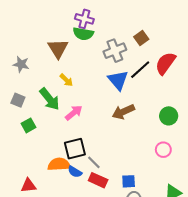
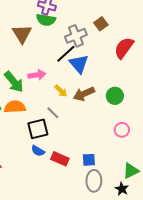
black line: (140, 70) -> (66, 54), moved
yellow arrow: (66, 80) -> (61, 91), moved
pink arrow: (74, 113) -> (37, 75), moved, turned 30
green circle: (169, 116) -> (115, 96), moved
gray line: (94, 162) -> (53, 113), moved
orange semicircle: (59, 164) -> (15, 107), moved

